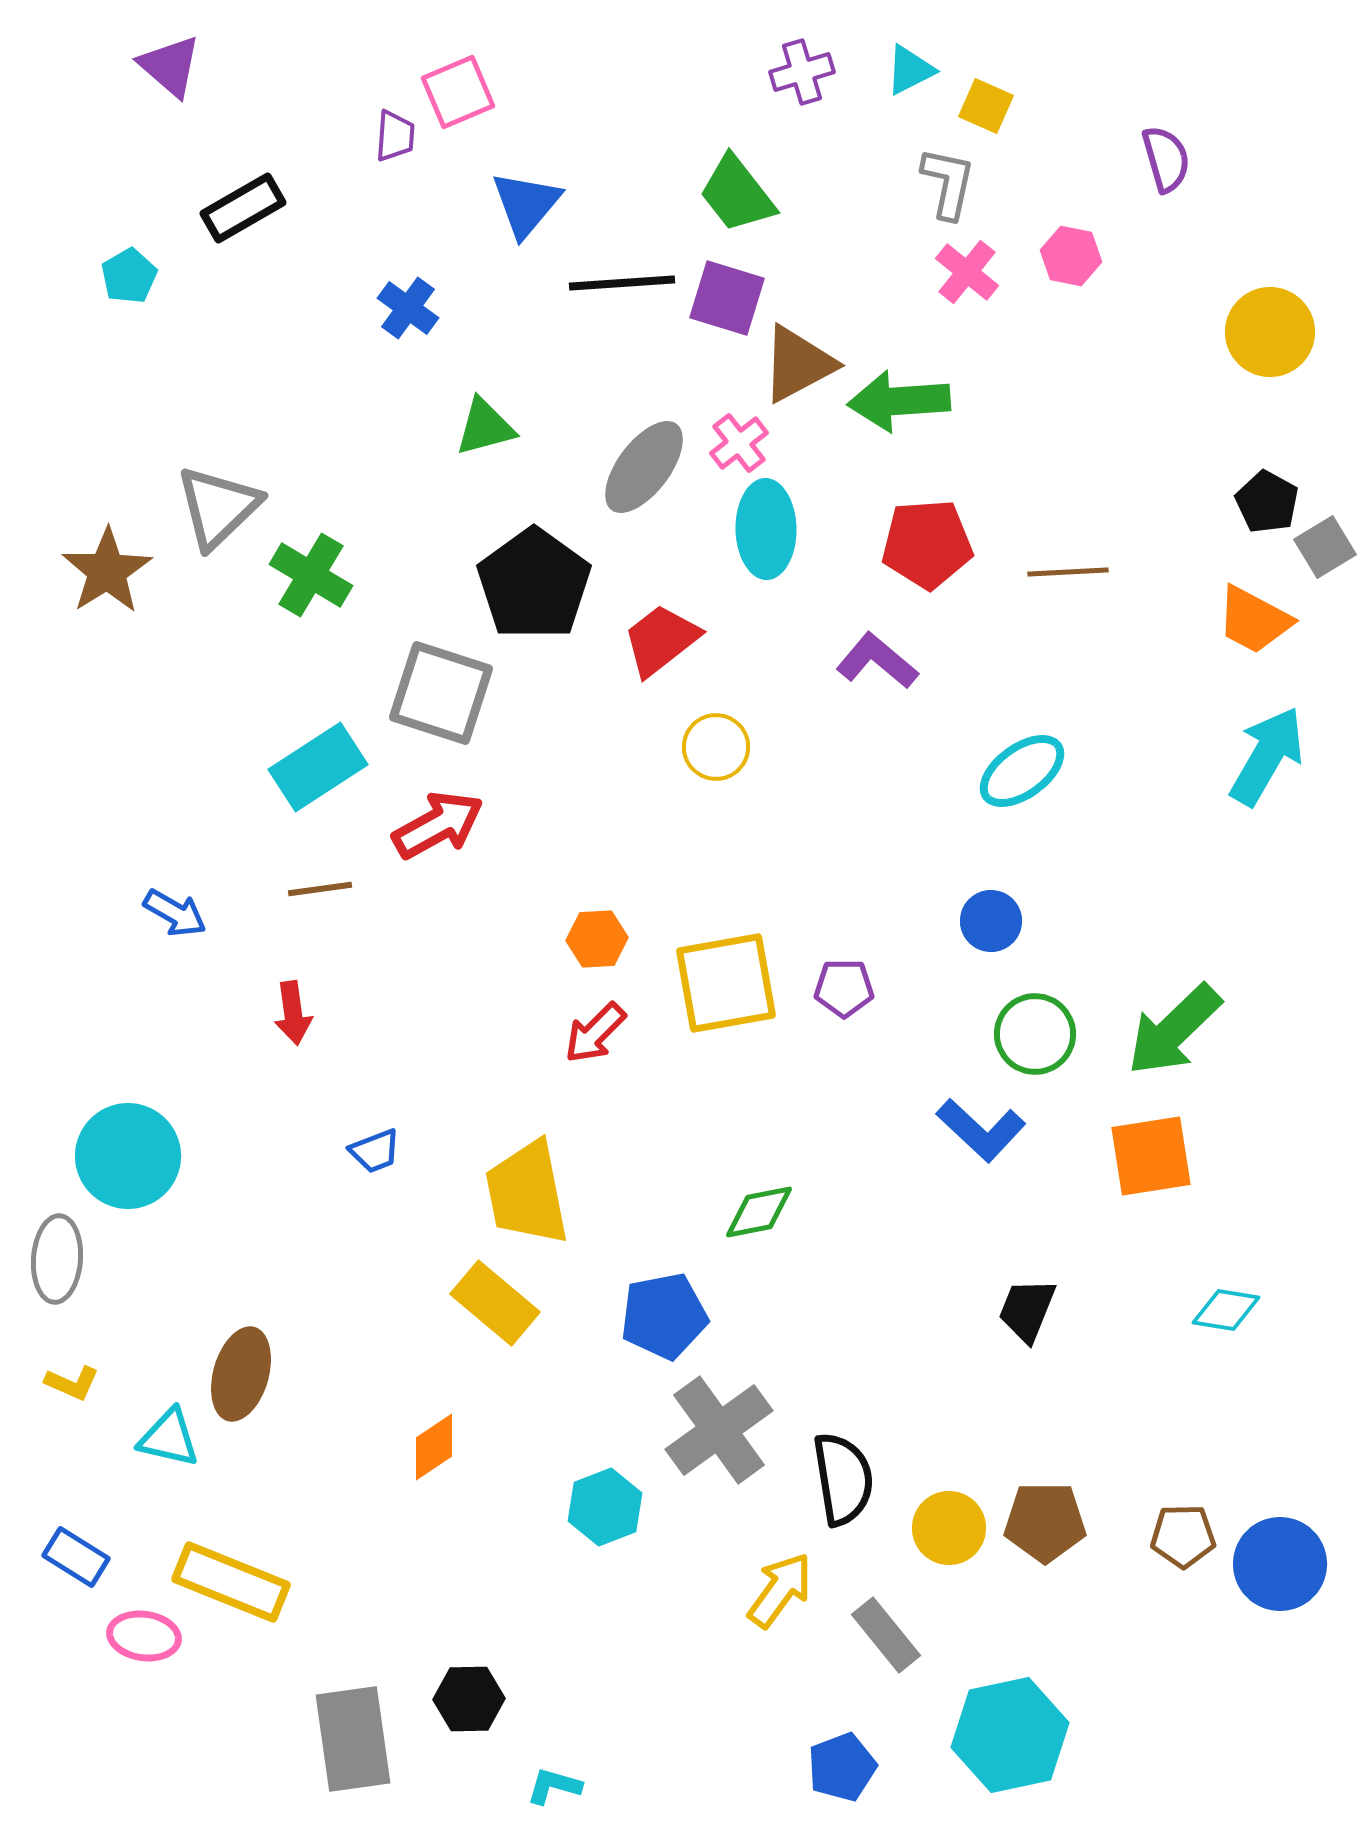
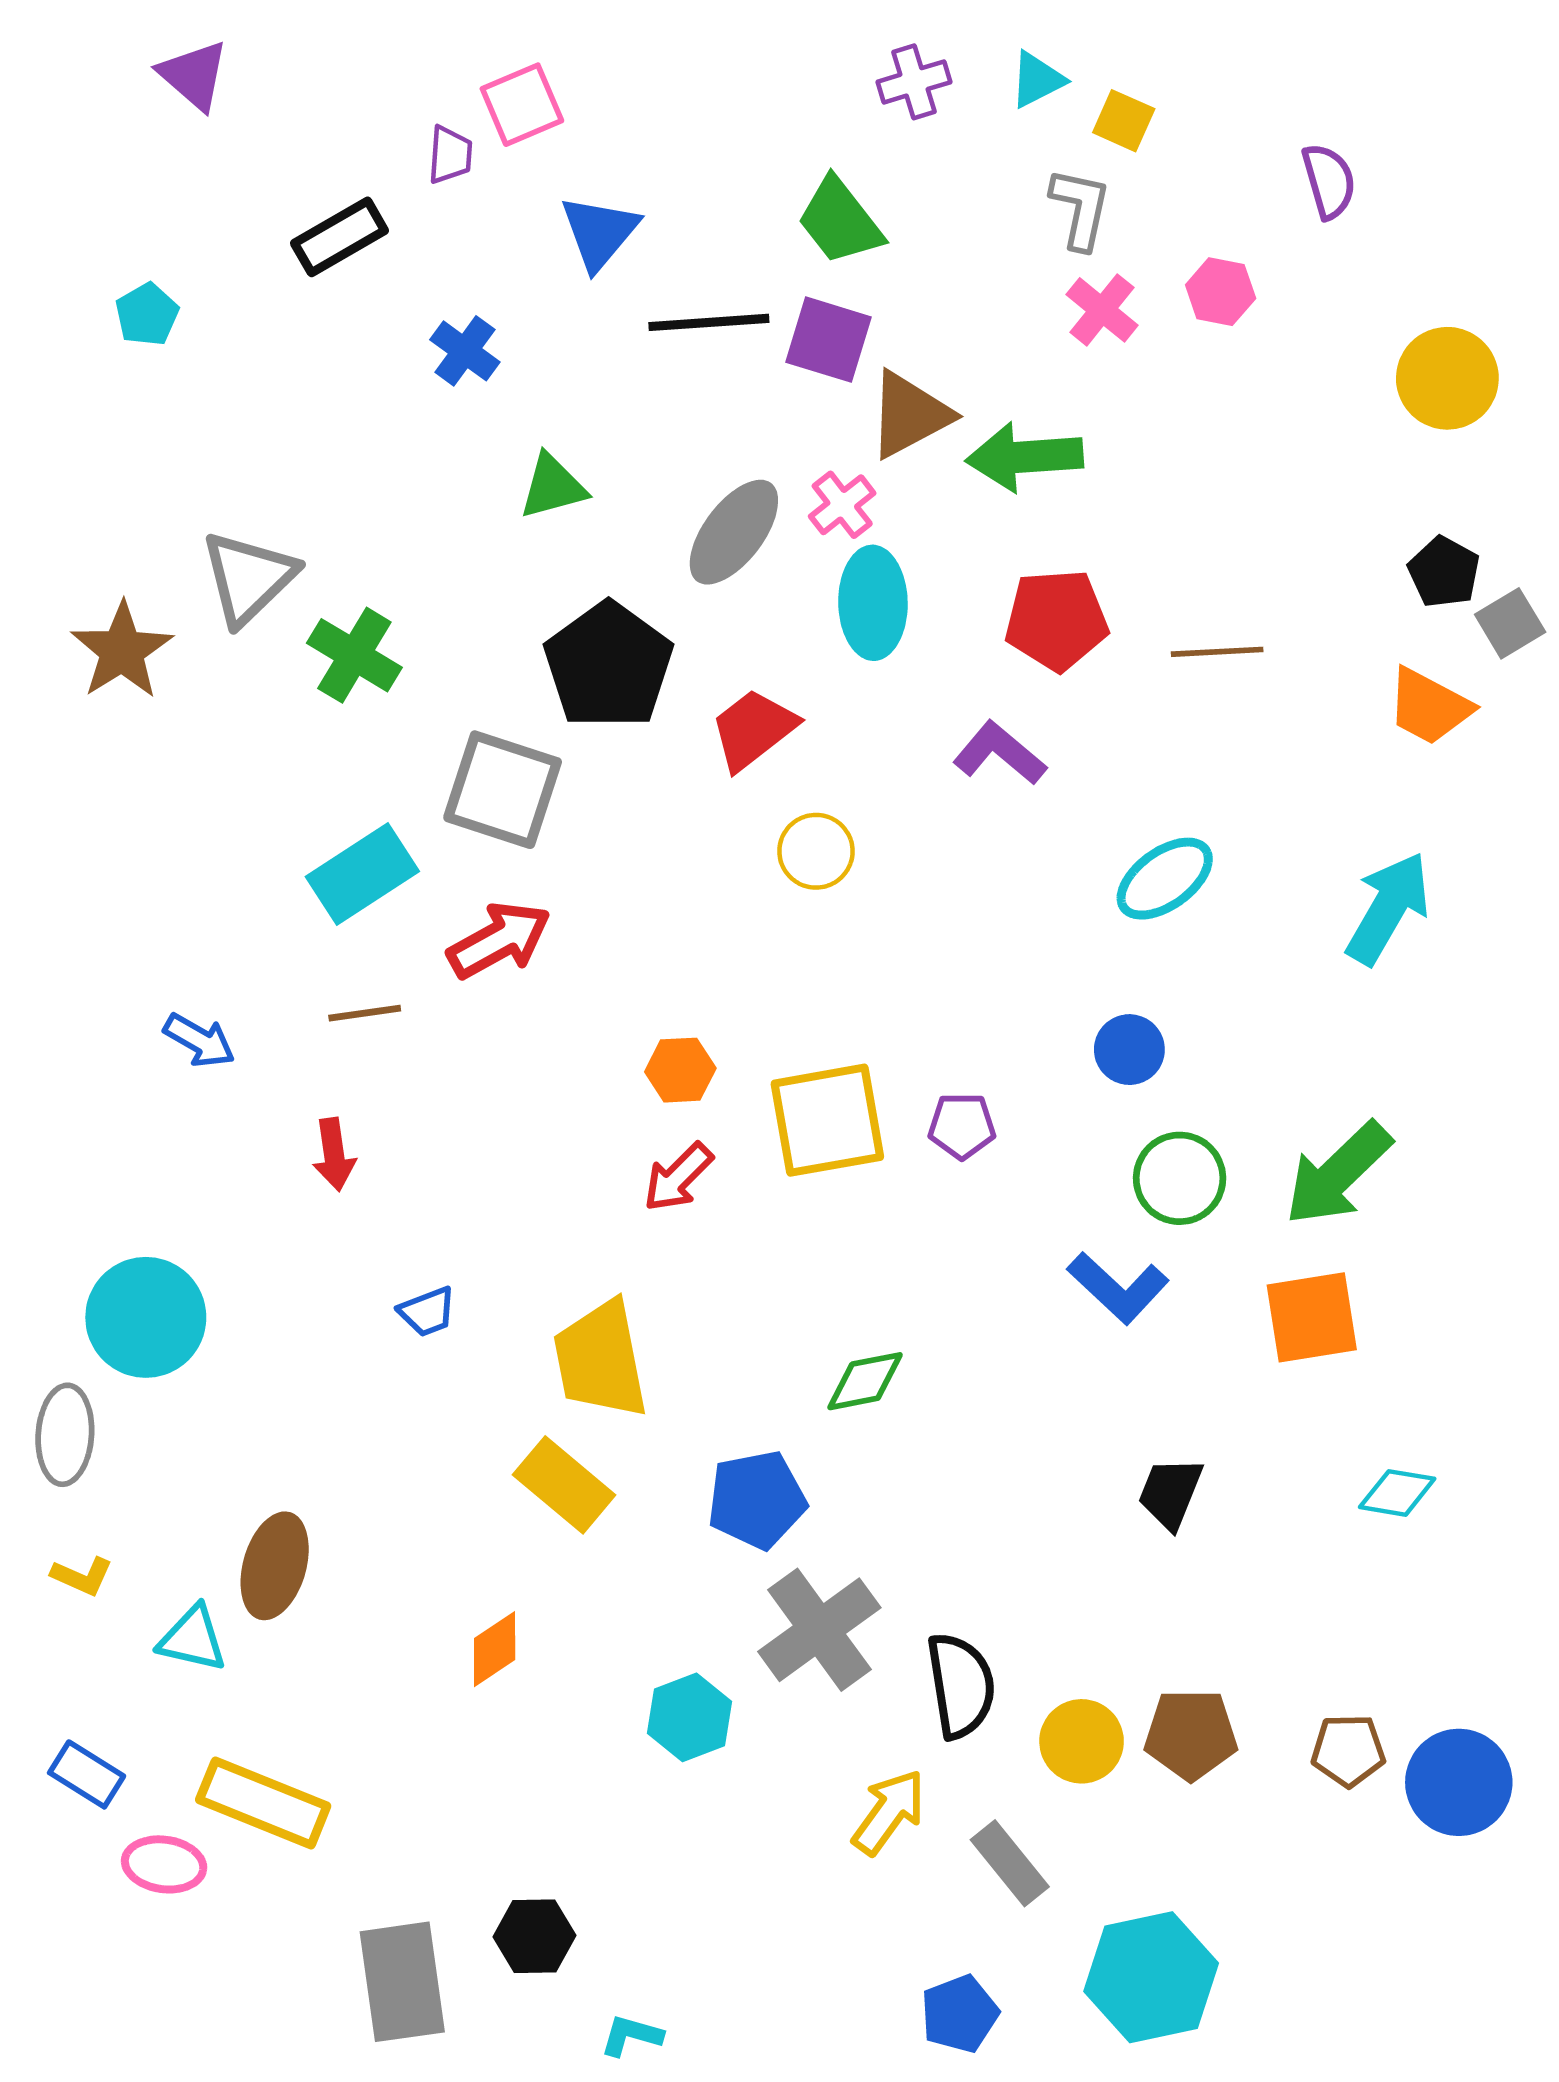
black rectangle: (243, 208) -> (340, 237), moved
cyan arrow: (1267, 756) -> (1388, 908), moved

